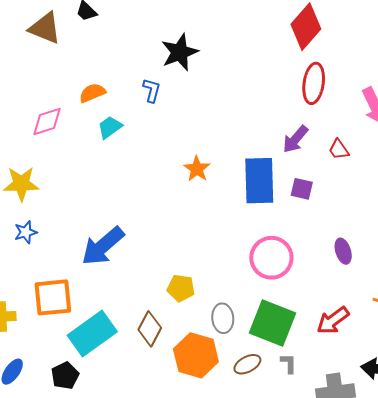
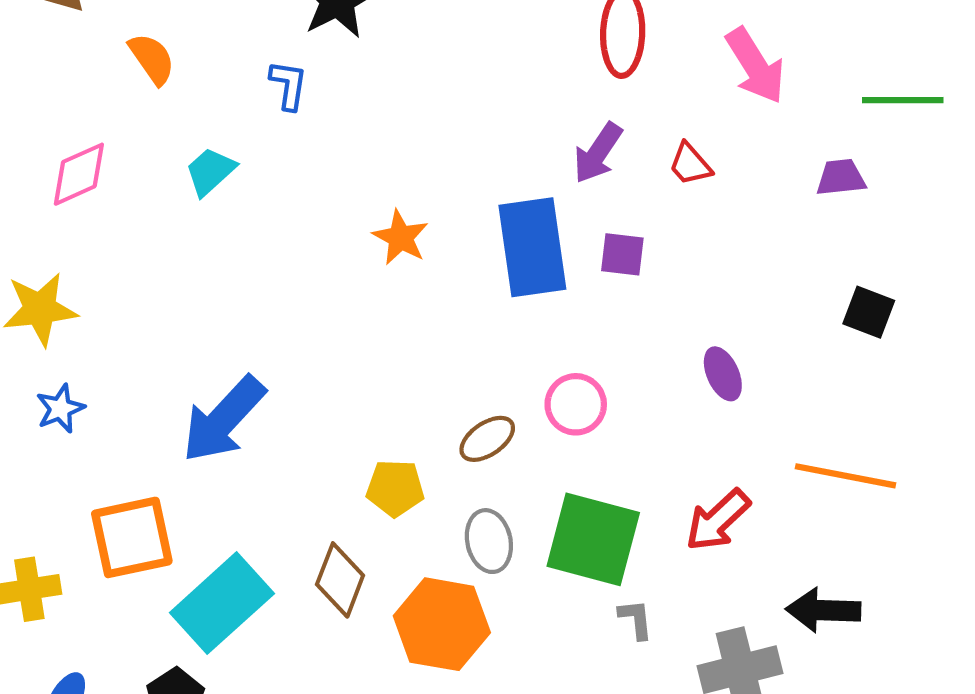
orange semicircle: (92, 93) -> (152, 59), moved, turned 84
pink circle: (271, 258) -> (576, 404), size x0.7
brown ellipse: (247, 364) -> (487, 439), moved

